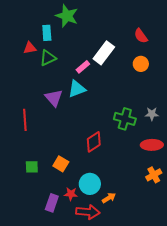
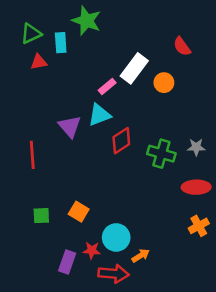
green triangle: (48, 58) -> (31, 34), moved
orange circle: (141, 64) -> (164, 83), moved
red diamond: (94, 142) -> (121, 141), moved

